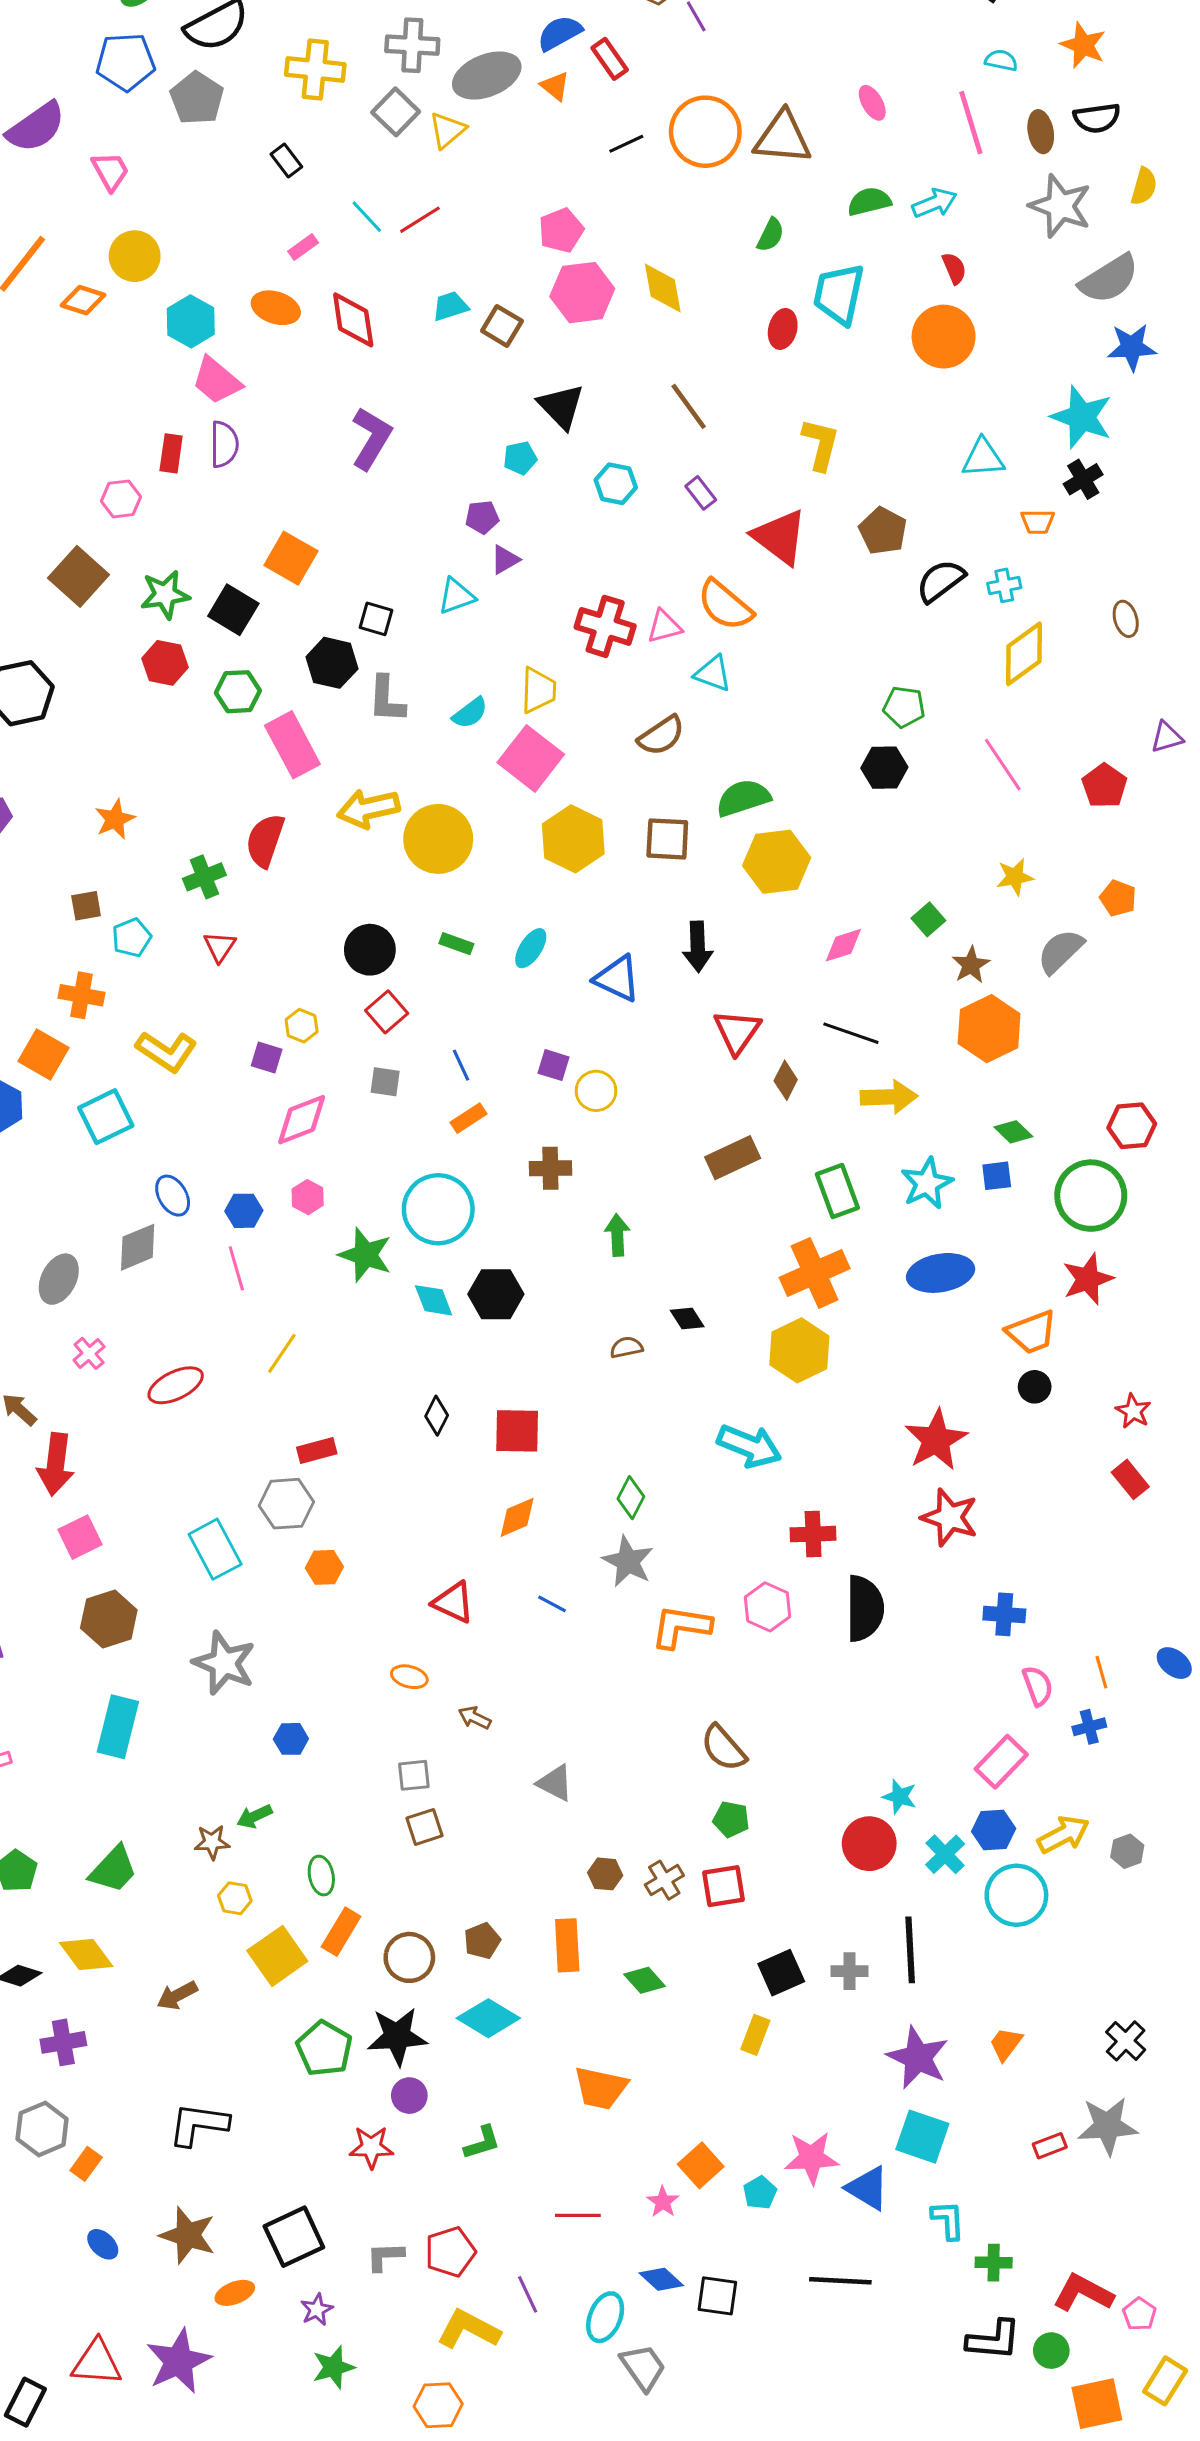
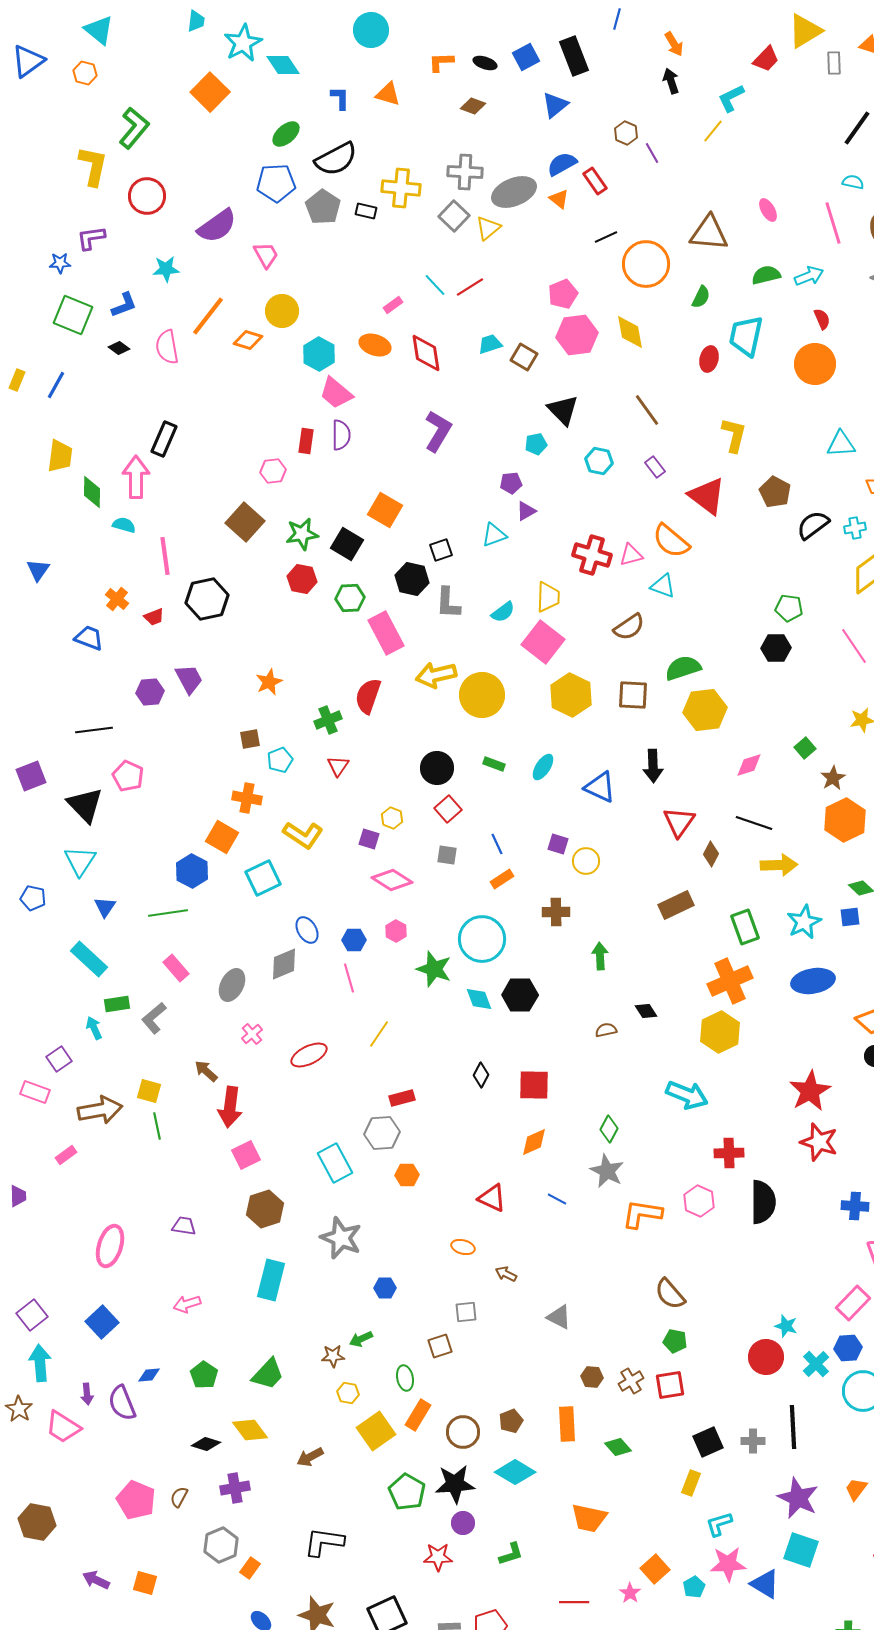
orange circle: (705, 132) -> (646, 264), moved
black rectangle: (286, 161) -> (366, 211), moved, turned -40
black square: (376, 619) -> (441, 550), turned -35
pink diamond: (302, 1120) -> (392, 880), turned 54
brown square: (425, 1827) -> (440, 1346), moved
cyan L-shape: (948, 2220) -> (719, 1524), moved, turned -104

